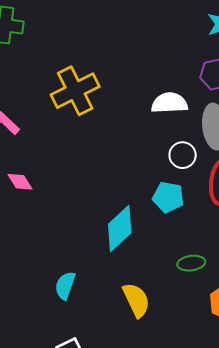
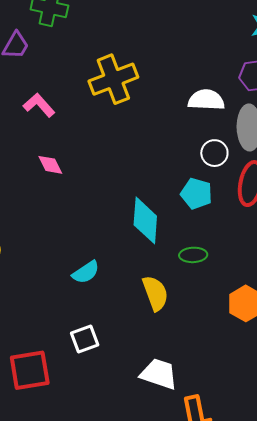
cyan diamond: (120, 229) -> (145, 220), turned -48
green ellipse: (191, 263) -> (193, 255), moved
cyan semicircle: (65, 285) -> (86, 272), turned -148

